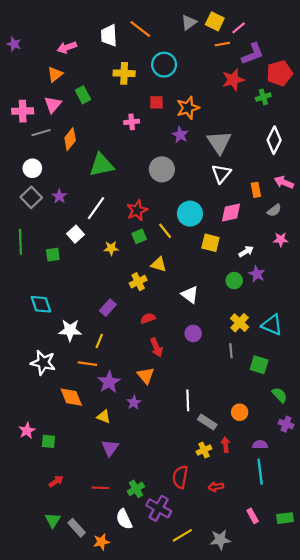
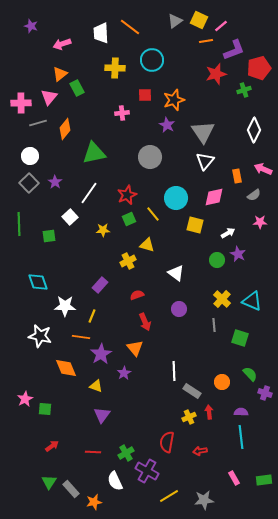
purple star: (14, 44) -> (31, 26), moved
orange triangle: (55, 74) -> (60, 74), moved
green semicircle: (280, 395) -> (250, 374), moved

